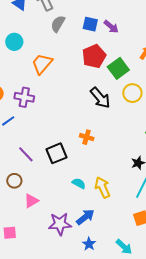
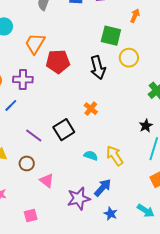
red pentagon: (94, 56) -> (58, 62), moved, turned 30
green square: (118, 68) -> (111, 36), turned -30
black arrow: (100, 98) -> (98, 68), turned 35
orange cross: (87, 137) -> (91, 109), turned 32
pink triangle: (31, 201) -> (47, 181), turned -42

